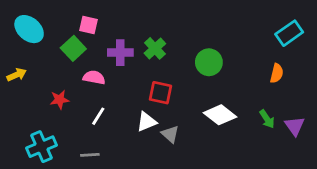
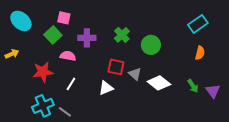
cyan rectangle: (289, 33) -> (198, 24), moved
green cross: (155, 48) -> (122, 35), moved
red star: (59, 100) -> (43, 72), size x1.5
gray triangle: (170, 134) -> (135, 74), moved
cyan cross: (42, 147) -> (43, 106), moved
gray line: (90, 155) -> (65, 112), turned 40

